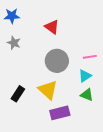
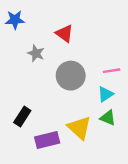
gray star: (14, 43) -> (36, 53), moved
yellow triangle: (48, 90) -> (79, 128), moved
purple rectangle: (60, 113) -> (47, 140), moved

